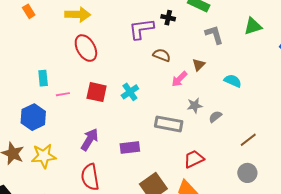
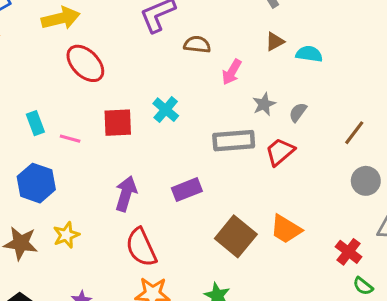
brown triangle: (199, 65) -> (275, 41), moved, turned 32
pink line: (63, 94) -> (70, 139), turned 40
yellow star: (44, 156) -> (66, 235), size x0.7
red trapezoid: (194, 159) -> (280, 152), moved

